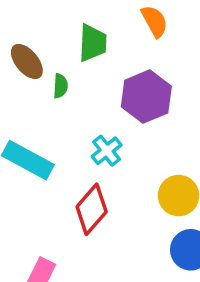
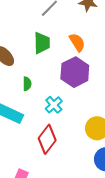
orange semicircle: (155, 21) -> (77, 42), moved
green semicircle: (60, 86) -> (27, 84), moved

